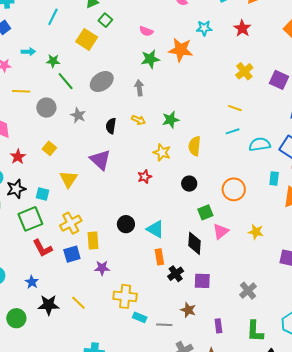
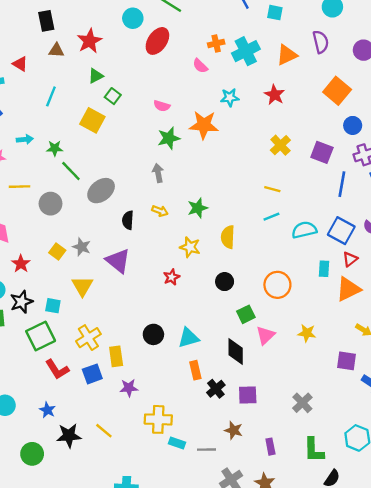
gray ellipse: (102, 82) -> (101, 191), moved
gray star: (78, 115) -> (82, 247), moved
cyan triangle: (155, 229) -> (188, 338), turned -42

